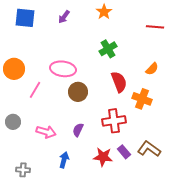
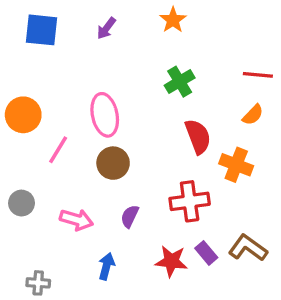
red line: (155, 27) -> (258, 75), moved
pink ellipse: (63, 69) -> (105, 115), turned 70
brown circle: (78, 92) -> (113, 163), moved

